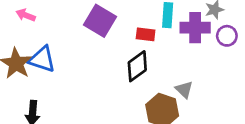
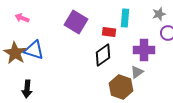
purple cross: (195, 28) -> (144, 50), moved
gray triangle: (184, 90) -> (137, 72), turned 40

